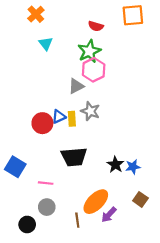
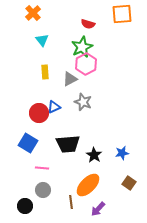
yellow rectangle: (72, 119) -> (45, 72), moved
black star: (115, 165) -> (94, 155), moved
blue square: (15, 167) -> (28, 143), moved
purple arrow: (109, 215) -> (98, 209), moved

